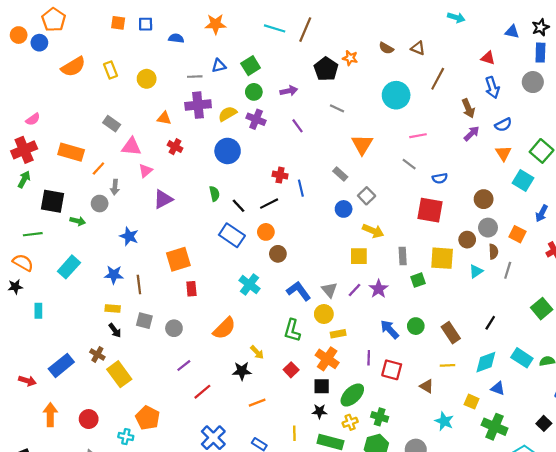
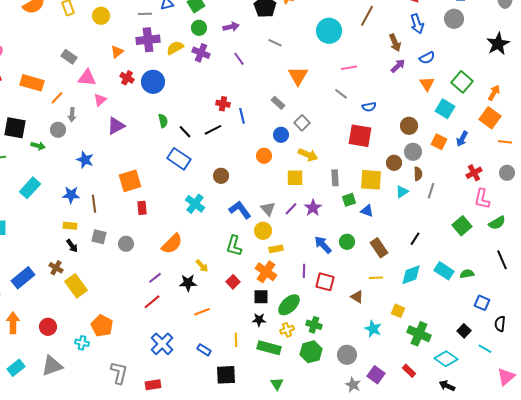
orange triangle: (164, 118) -> (117, 52), turned -48
blue circle: (228, 151) -> (153, 82), moved
orange circle: (266, 232) -> (264, 156), moved
orange square: (518, 234) -> (439, 142), moved
purple line: (184, 365) -> (155, 278), moved
blue triangle: (498, 388) -> (367, 211), moved

